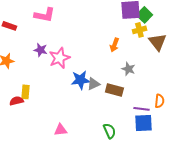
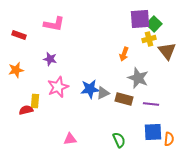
pink star: (59, 58) -> (58, 87), moved
gray star: (128, 69) -> (138, 78), size x1.5
orange semicircle: (159, 101) -> (169, 139), moved
purple line: (141, 109) -> (151, 104), moved

